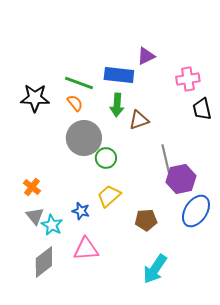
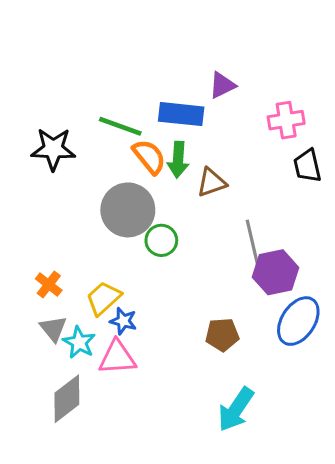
orange semicircle: (75, 103) -> (149, 157), moved, size x1.4
yellow trapezoid: (109, 196) -> (103, 298), moved
pink triangle: (86, 249) -> (117, 358), moved

